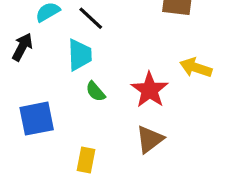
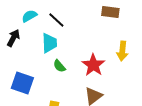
yellow arrow: (196, 68) -> (122, 51), turned -102
blue square: (37, 119) -> (22, 83), turned 30

